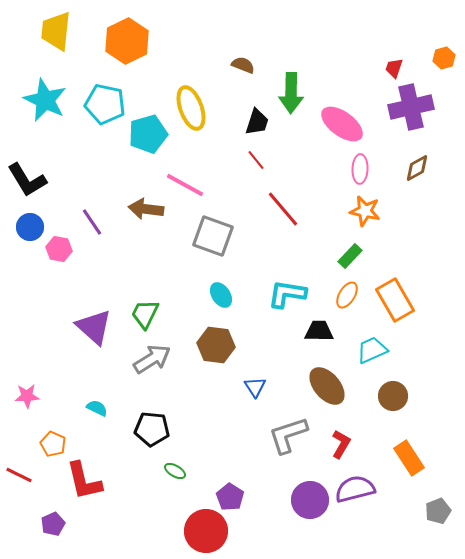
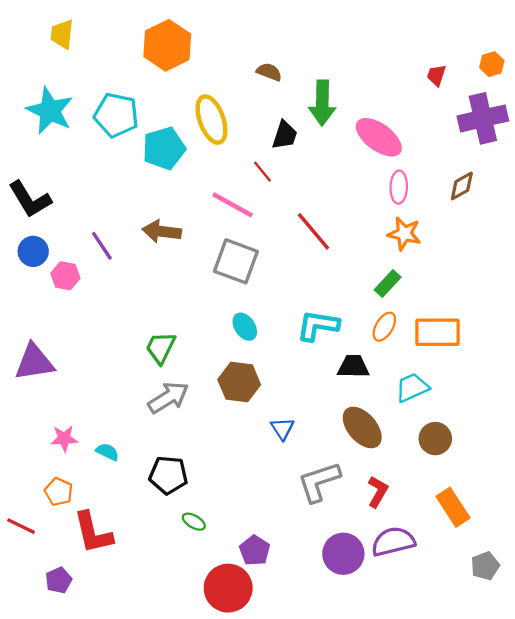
yellow trapezoid: (56, 31) -> (62, 34), size x0.7
orange hexagon: (127, 41) -> (167, 45), moved
purple cross: (411, 107) -> (483, 118), moved
red line: (256, 160) -> (262, 172), moved
pink line: (185, 185) -> (233, 205), moved
orange rectangle: (395, 300) -> (438, 332), turned -60
purple triangle: (94, 327) -> (34, 362), moved, turned -51
pink star: (27, 396) -> (64, 439), moved

